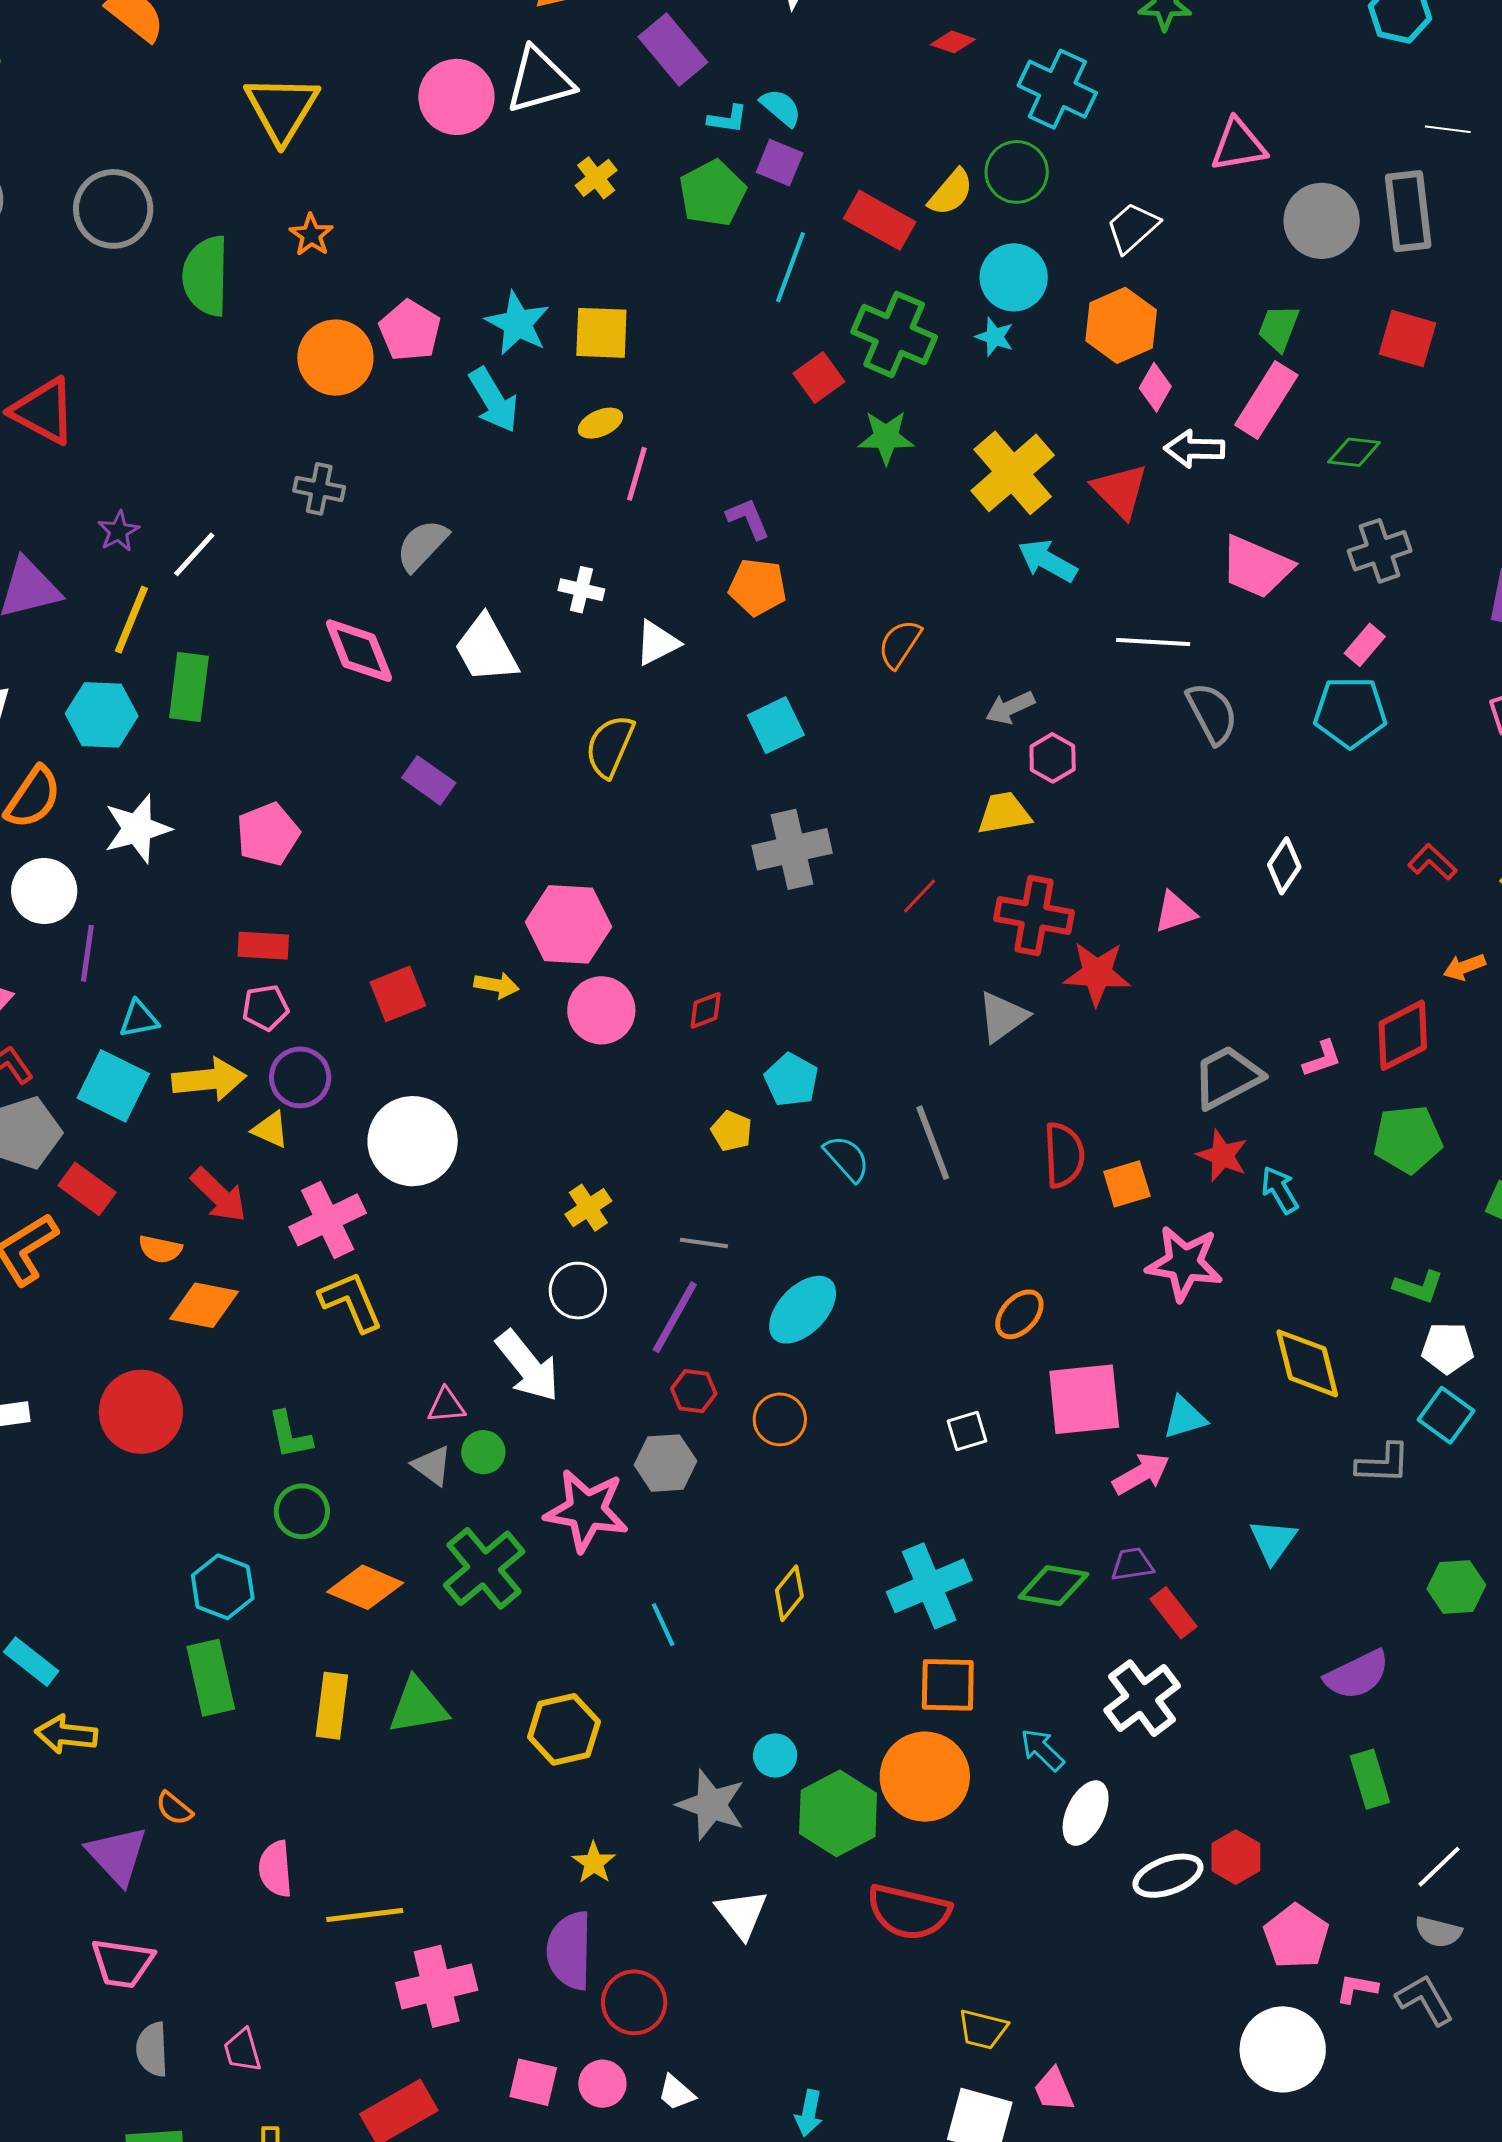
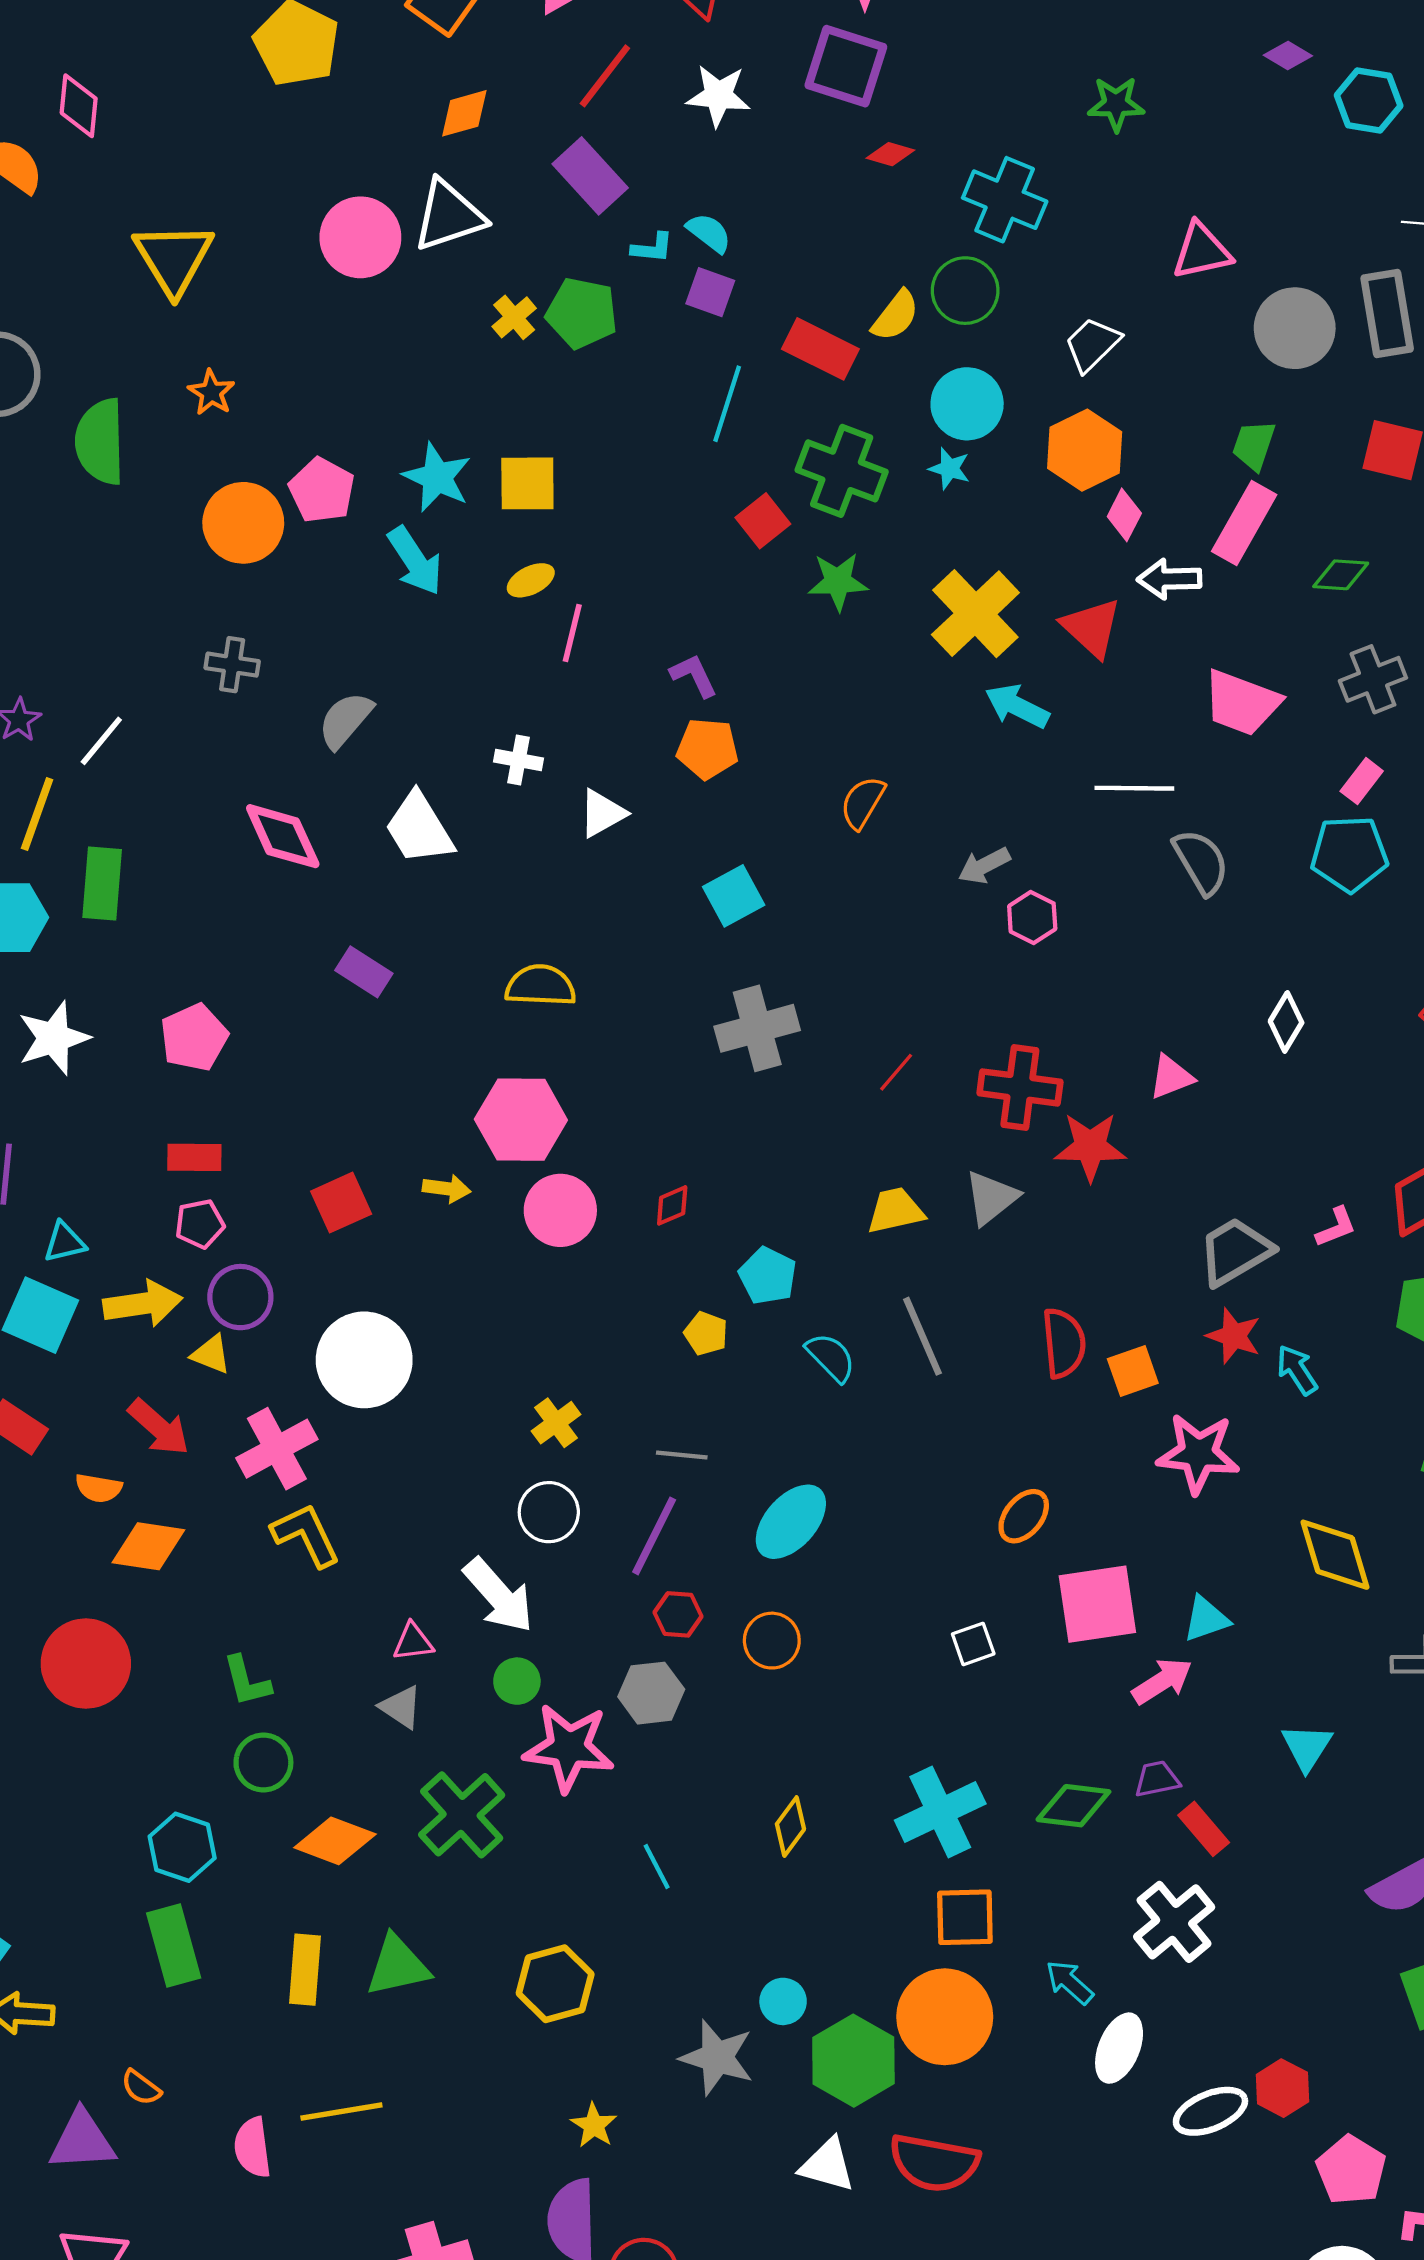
green pentagon: (712, 193) -> (582, 313), moved, turned -30
yellow semicircle: (610, 746) -> (541, 986), moved, turned 72
yellow trapezoid: (1004, 813) -> (895, 1211), moved
green circle: (483, 1452) -> (517, 1681), moved
purple triangle: (117, 1855) -> (82, 2141), turned -48
white triangle: (742, 1914) -> (827, 2165), moved, turned -34
yellow line: (365, 1915) -> (341, 2111), moved

